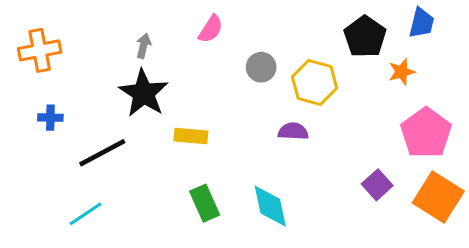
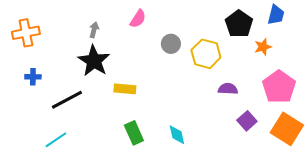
purple semicircle: (293, 131) -> (228, 89), moved
cyan diamond: (270, 206) -> (177, 135), size x0.7

